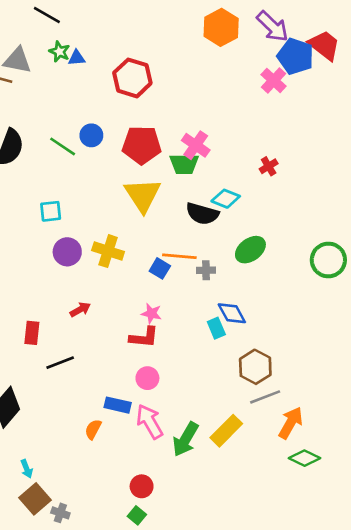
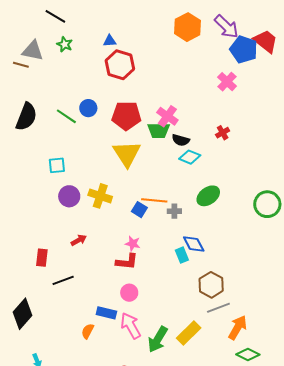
blue triangle: (77, 58) -> (110, 41), moved
pink cross: (274, 80) -> (227, 82), moved
black semicircle: (202, 214) -> (181, 140), moved, size x0.7

